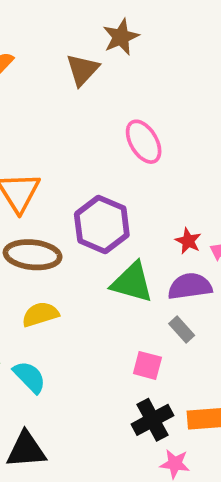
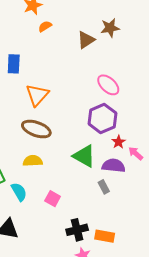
pink ellipse: (144, 142) -> (108, 85), turned -30
purple hexagon: (102, 225) -> (102, 119), moved
pink square: (147, 365) -> (53, 199), moved

